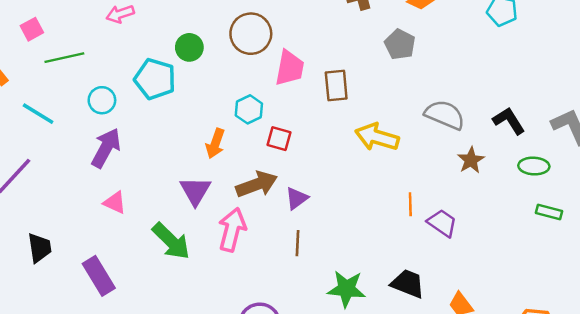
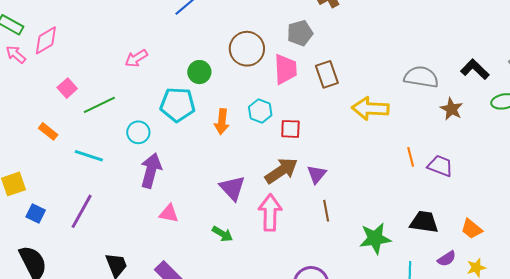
gray pentagon: (400, 44) -> (300, 33), moved, turned -30
orange arrow: (215, 144) -> (222, 122), moved
green arrow: (171, 241) -> (222, 234), size x0.6

